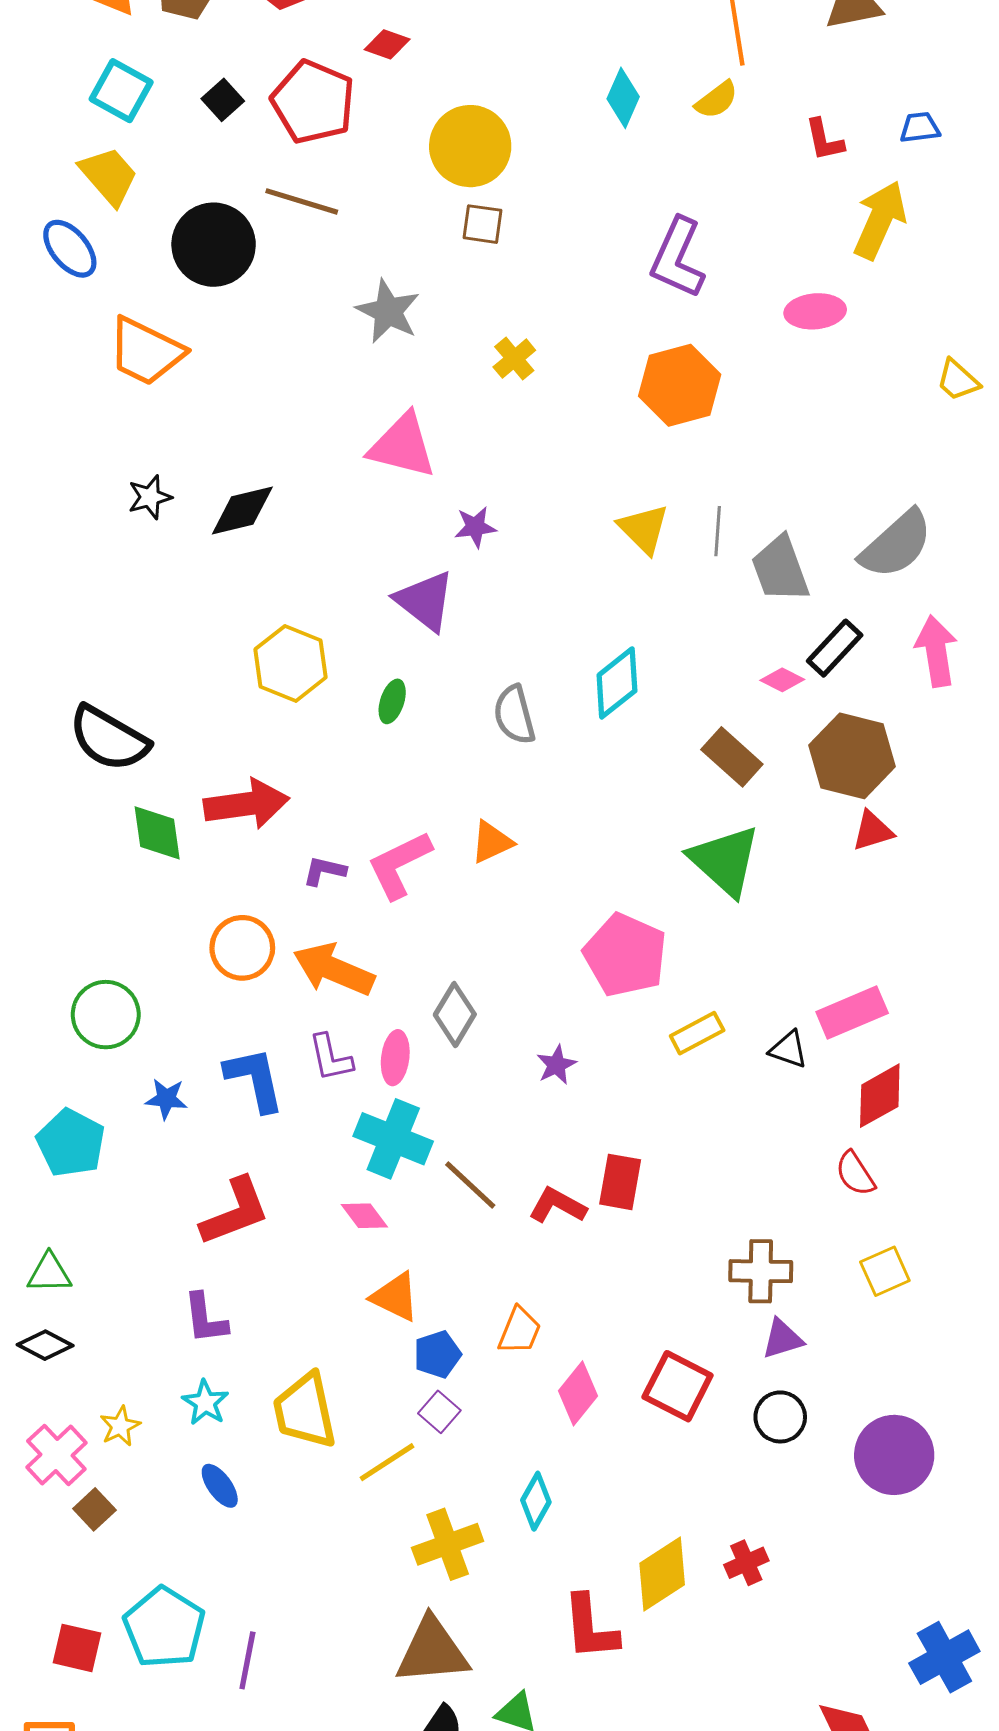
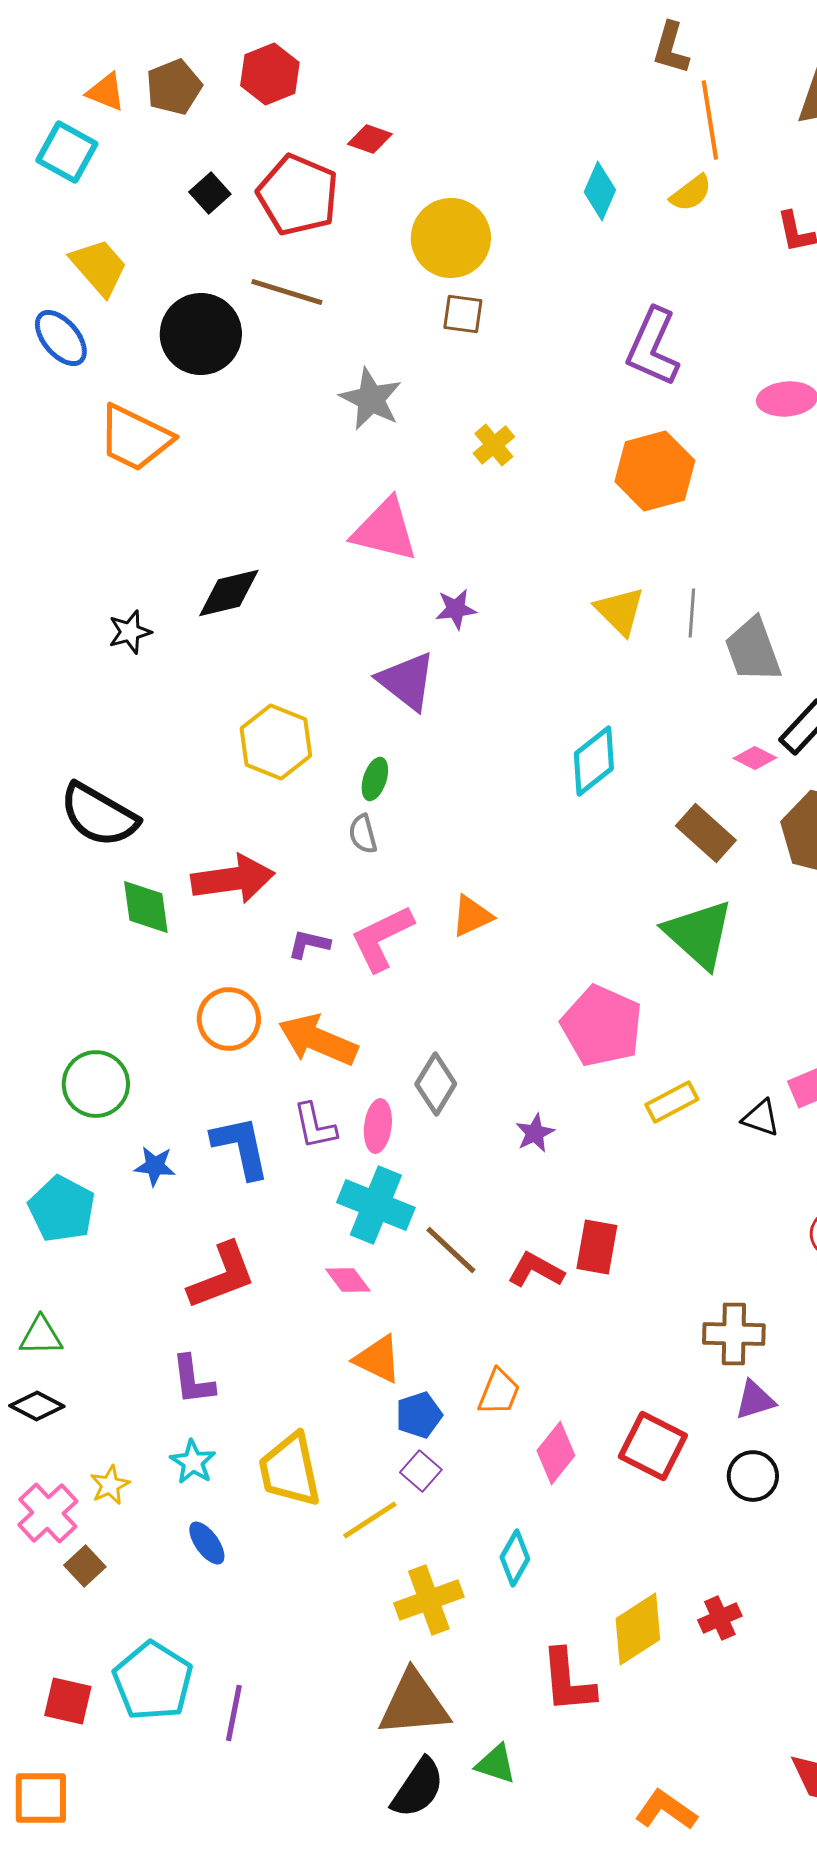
cyan square: (121, 91) -> (67, 152), moved
black star: (150, 497) -> (130, 632), moved
gray semicircle: (514, 715) -> (363, 834), moved, size x0.7

